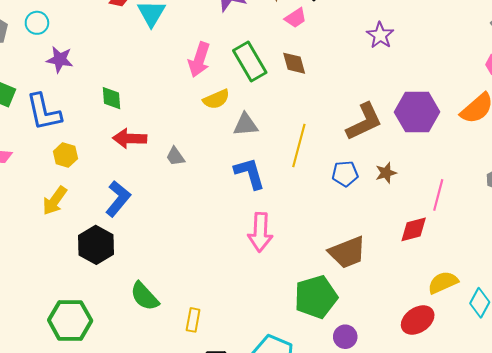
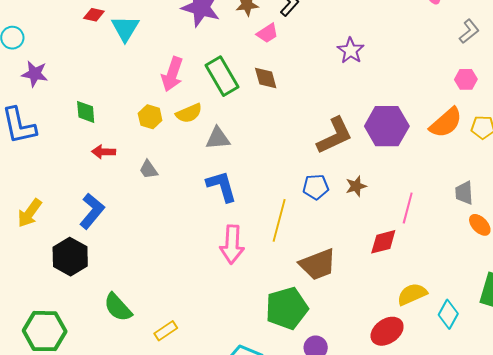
red arrow: (130, 138) -> (104, 152), size x0.7
yellow line: (299, 146) -> (279, 220), moved
yellow hexagon: (65, 155) -> (150, 117), moved
yellow rectangle: (193, 320) -> (166, 331), turned 45

